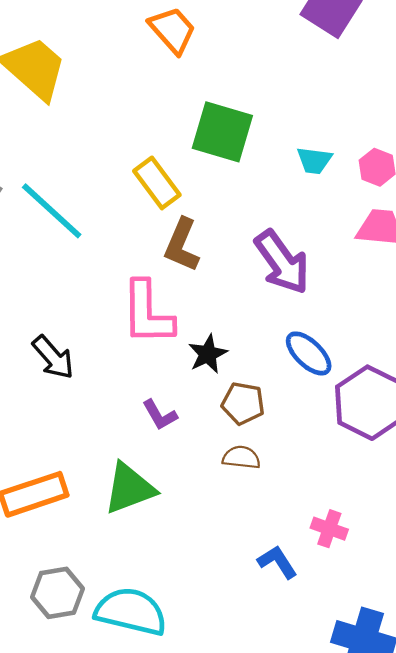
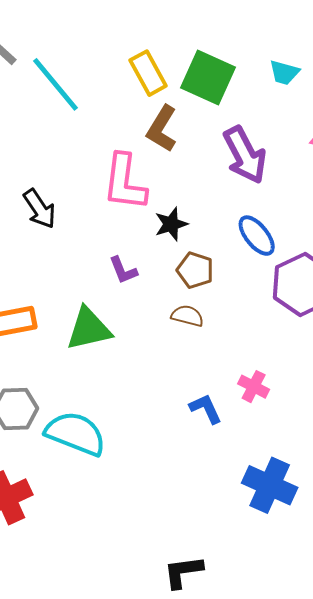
green square: (222, 132) -> (208, 77), moved

